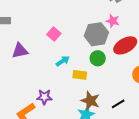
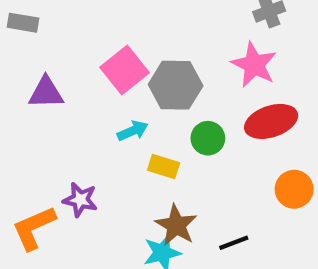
pink star: (113, 21) -> (254, 65), size x1.5
pink square: (54, 34) -> (124, 70), size x1.5
gray hexagon: (96, 34) -> (176, 85), moved

